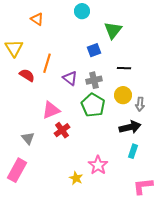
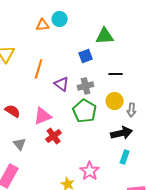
cyan circle: (82, 11) -> (60, 19), moved
orange triangle: (37, 19) -> (43, 25), moved, turned -40
green triangle: (113, 30) -> (105, 36), turned 48
red semicircle: (27, 75) -> (13, 111), moved

